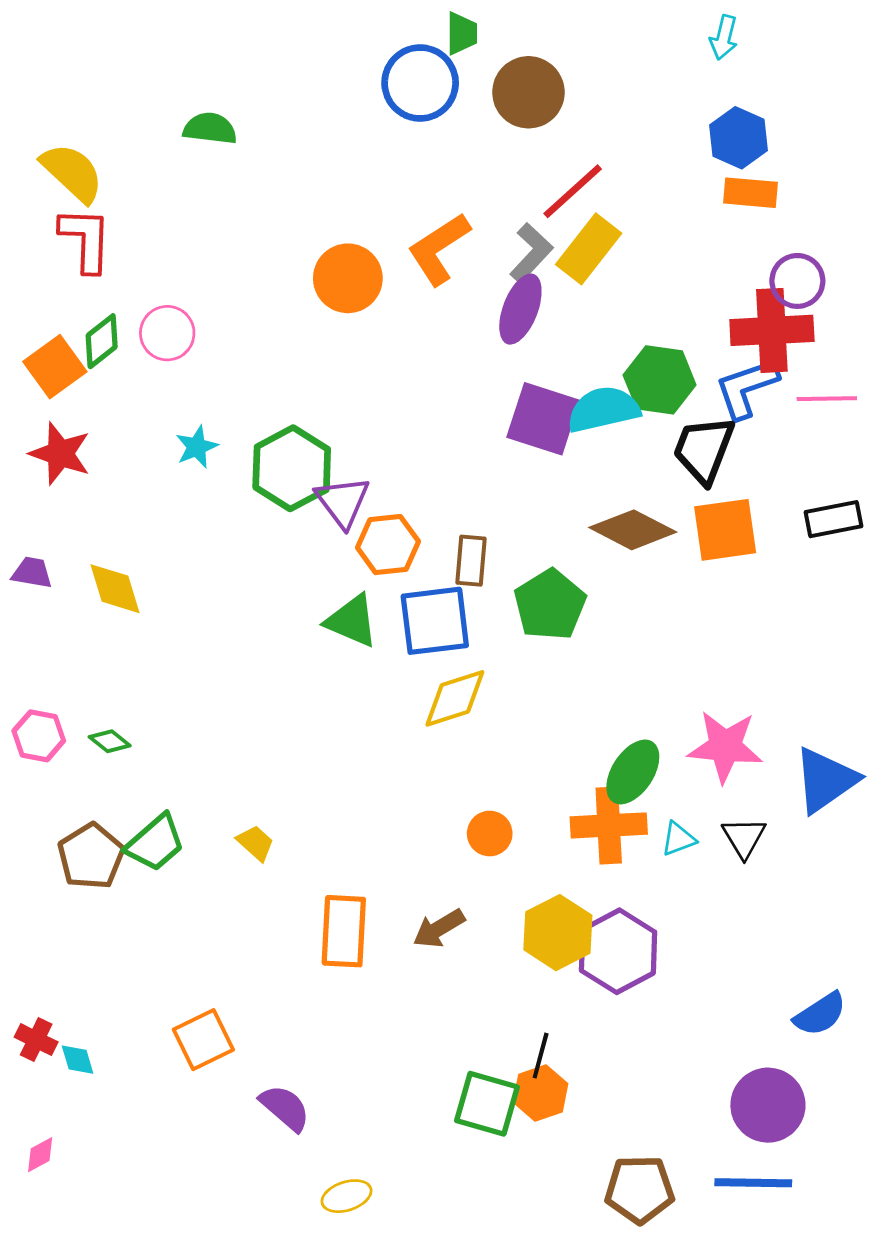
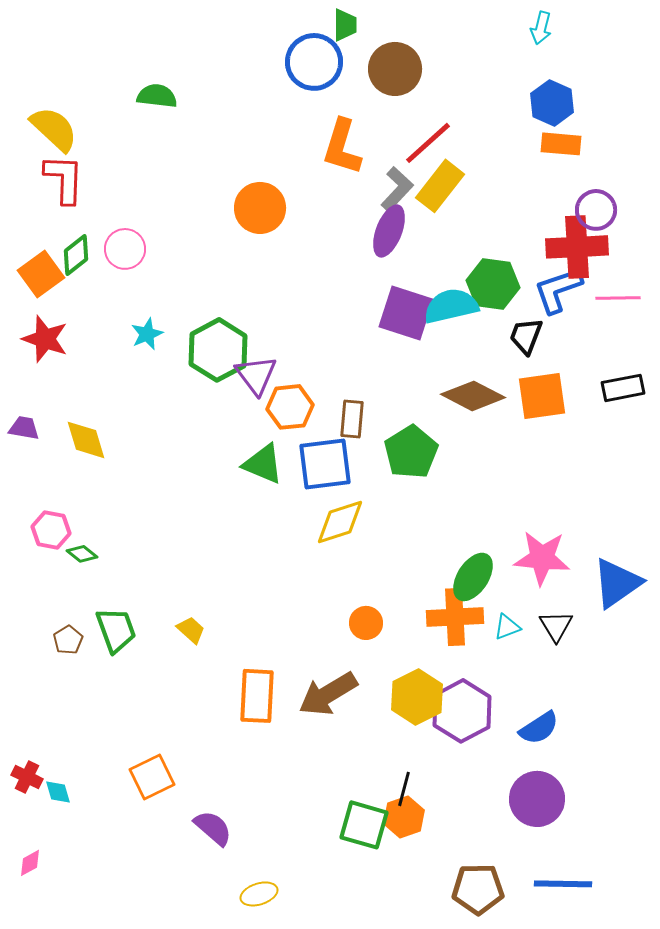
orange L-shape: (439, 249) -> (342, 147), moved, turned -40
black trapezoid: (704, 450) -> (526, 336), size x0.7
pink hexagon: (39, 736) -> (51, 530), moved
green trapezoid: (155, 843) -> (116, 630), turned -69
brown pentagon: (91, 856) -> (68, 640), size x0.6
brown arrow: (439, 929) -> (328, 694), size x1.5
blue semicircle: (820, 1014) -> (539, 728), moved
purple circle: (768, 1105) -> (537, 799), moved

